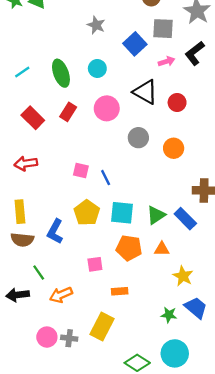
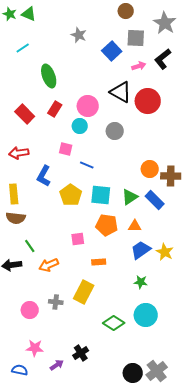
cyan circle: (97, 68) -> (80, 126), moved
cyan line: (22, 72) -> (23, 48), moved
red circle: (177, 102) -> (148, 101), size x1.6
orange circle: (174, 148) -> (150, 169), moved
pink square: (81, 171) -> (66, 149), moved
blue line: (106, 178) -> (87, 165), turned -40
blue L-shape: (55, 231) -> (44, 176), moved
yellow star: (183, 276) -> (165, 252), moved
blue trapezoid: (196, 308) -> (141, 250), moved, turned -75
pink circle: (47, 337) -> (30, 310), moved

